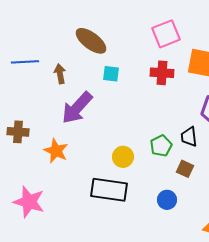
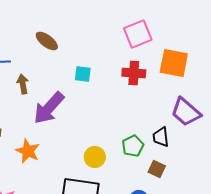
brown ellipse: (91, 41) -> (47, 41), moved, size x0.7
brown arrow: (60, 74) -> (23, 84), moved

